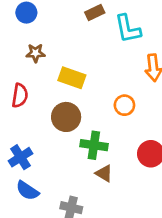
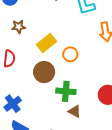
yellow rectangle: (72, 78) -> (46, 43), turned -54
orange circle: (124, 105) -> (70, 54), moved

